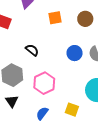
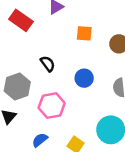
blue circle: (75, 53) -> (84, 78), moved

